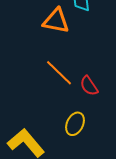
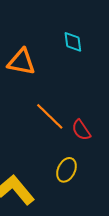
orange triangle: (56, 21) -> (21, 62), moved

